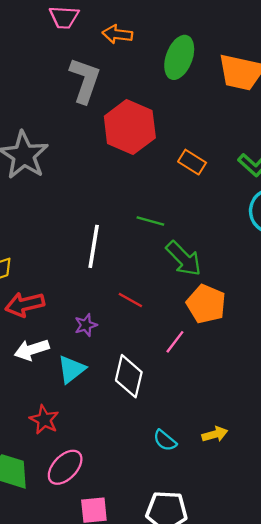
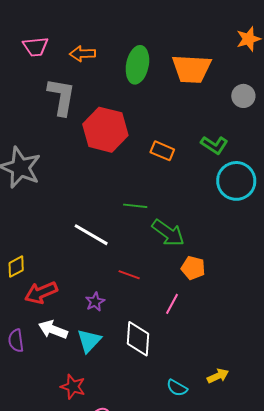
white line: (94, 246) -> (91, 235), turned -60
orange pentagon: (206, 304) -> (193, 268), size x0.7
white arrow: (32, 350) -> (53, 330), turned 48

